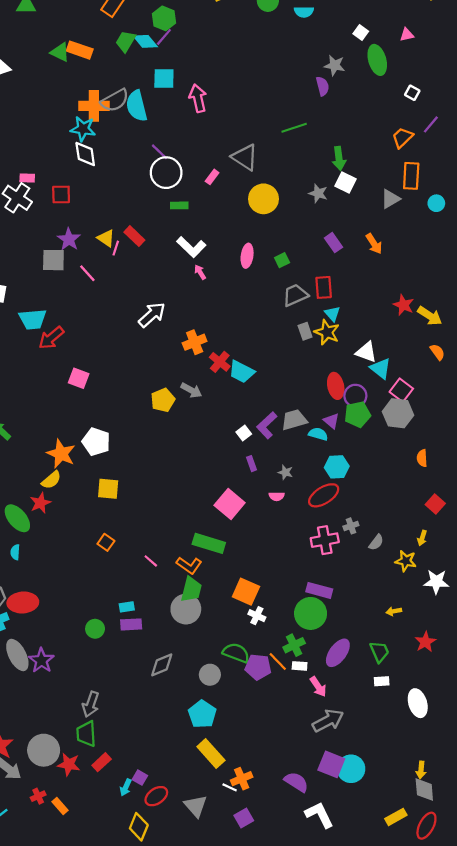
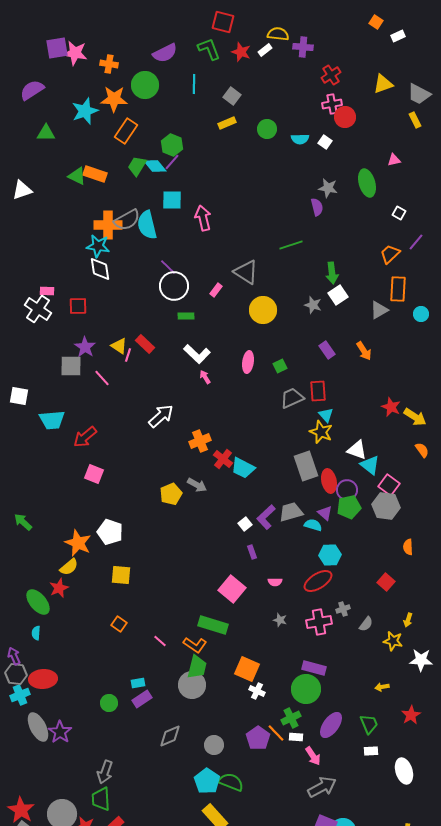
white square: (361, 33) -> (325, 142), moved
white square: (346, 182) -> (338, 295), turned 30
gray rectangle: (305, 331) -> (306, 466), moved, size x1.8
red arrow: (51, 338) -> (85, 437), moved
gray star: (285, 472) -> (280, 620), moved
red square: (435, 504) -> (386, 582), moved
purple rectangle: (131, 624) -> (142, 699), turned -30
green semicircle: (236, 653) -> (231, 782), moved
purple pentagon: (258, 667) -> (258, 738), turned 30

